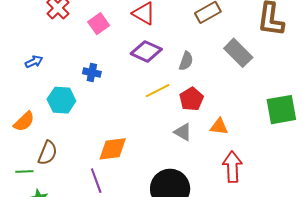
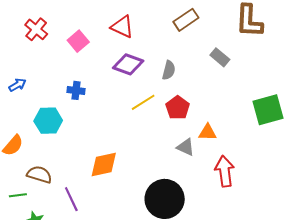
gray rectangle: (238, 53) -> (220, 57), size x0.7
gray triangle: (183, 132) -> (186, 147), moved
brown semicircle: (48, 153) -> (39, 175), turned -90
purple line: (96, 181) -> (71, 199), moved

